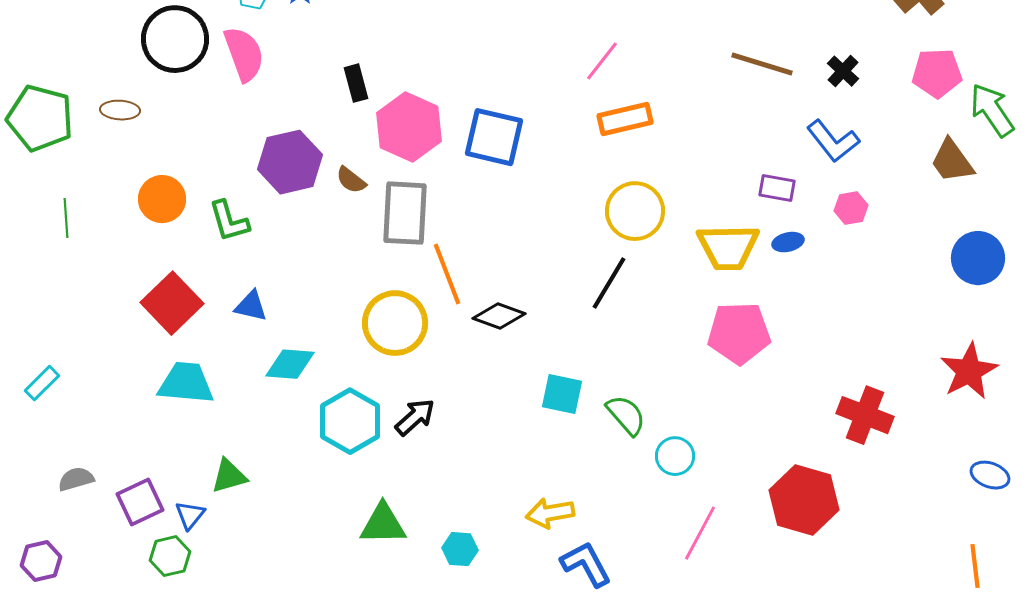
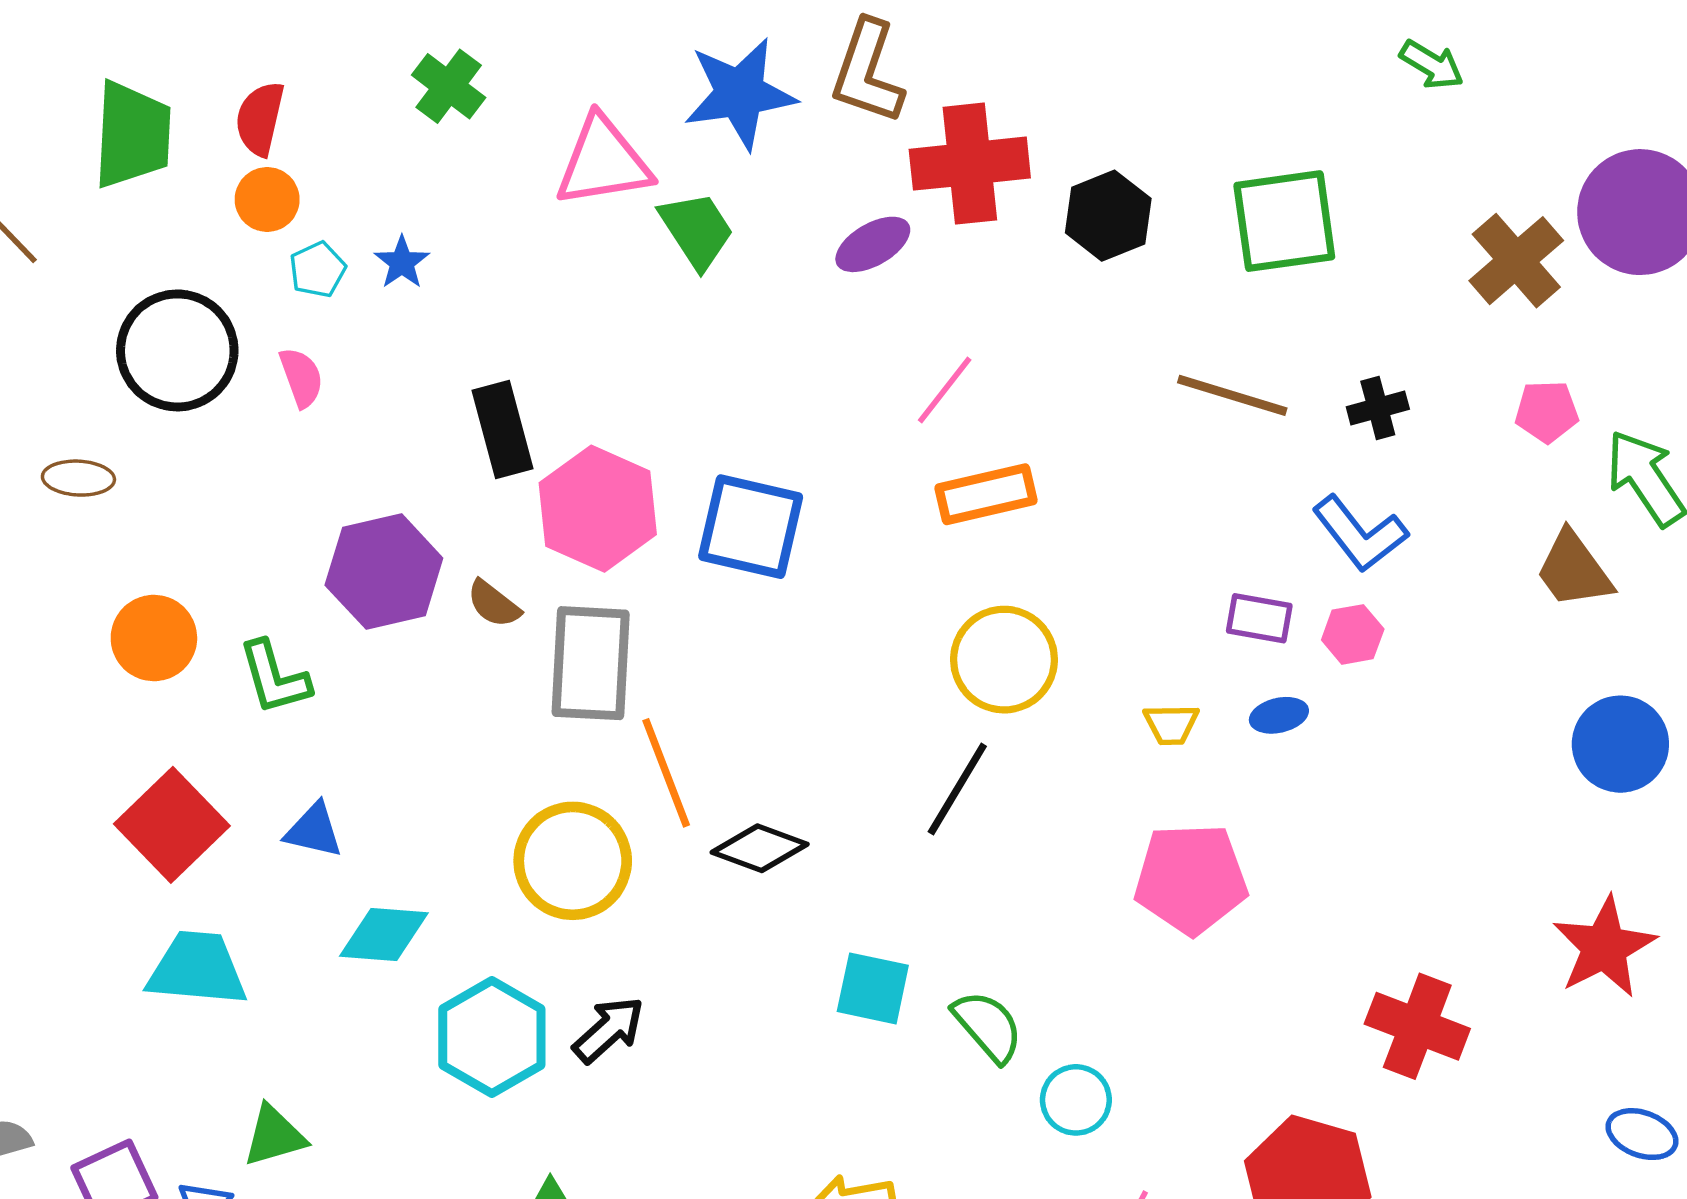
pink semicircle: (244, 54) -> (301, 377), size x0.6
black cross: (843, 71) -> (1378, 408), turned 32
pink pentagon: (937, 73) -> (1547, 412), size x0.7
black rectangle: (356, 83) -> (503, 430), size x1.4
pink hexagon: (851, 208) -> (1353, 634), moved
yellow trapezoid: (728, 247) -> (1171, 724), size x0.5

